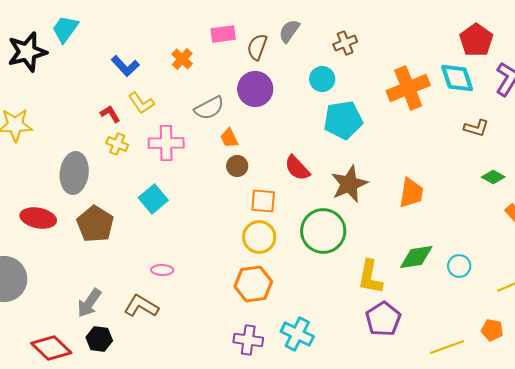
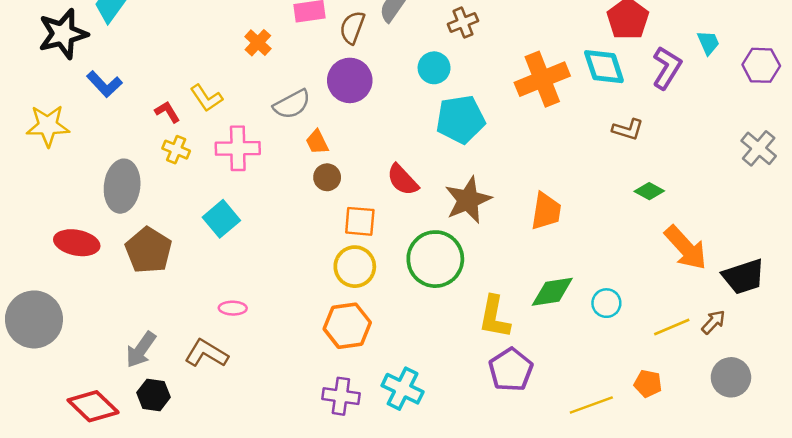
blue L-shape: (125, 66) -> (104, 84), moved

